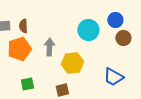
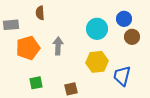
brown semicircle: (23, 26) -> (40, 13), moved
yellow hexagon: (72, 63) -> (97, 62), moved
blue trapezoid: (113, 77) -> (122, 76), turned 75

